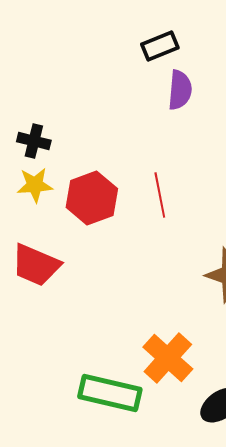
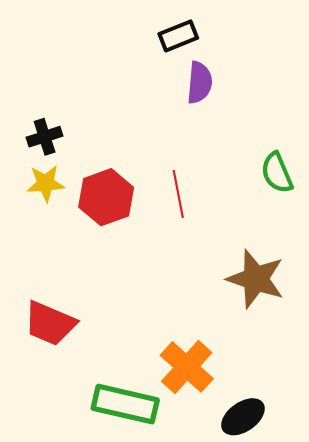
black cross: (34, 141) -> (45, 137), turned -32
red trapezoid: (36, 265) -> (50, 323), moved

